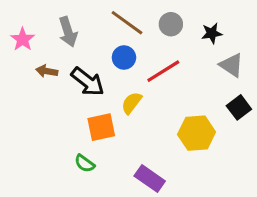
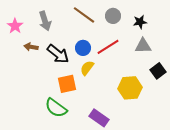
blue circle: (124, 58) -> (83, 48), moved
gray triangle: (231, 65) -> (143, 46), moved, turned -36
green semicircle: (85, 163) -> (56, 108), size x1.6

